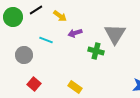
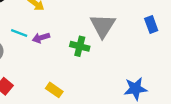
purple arrow: (75, 33) -> (41, 38), moved

